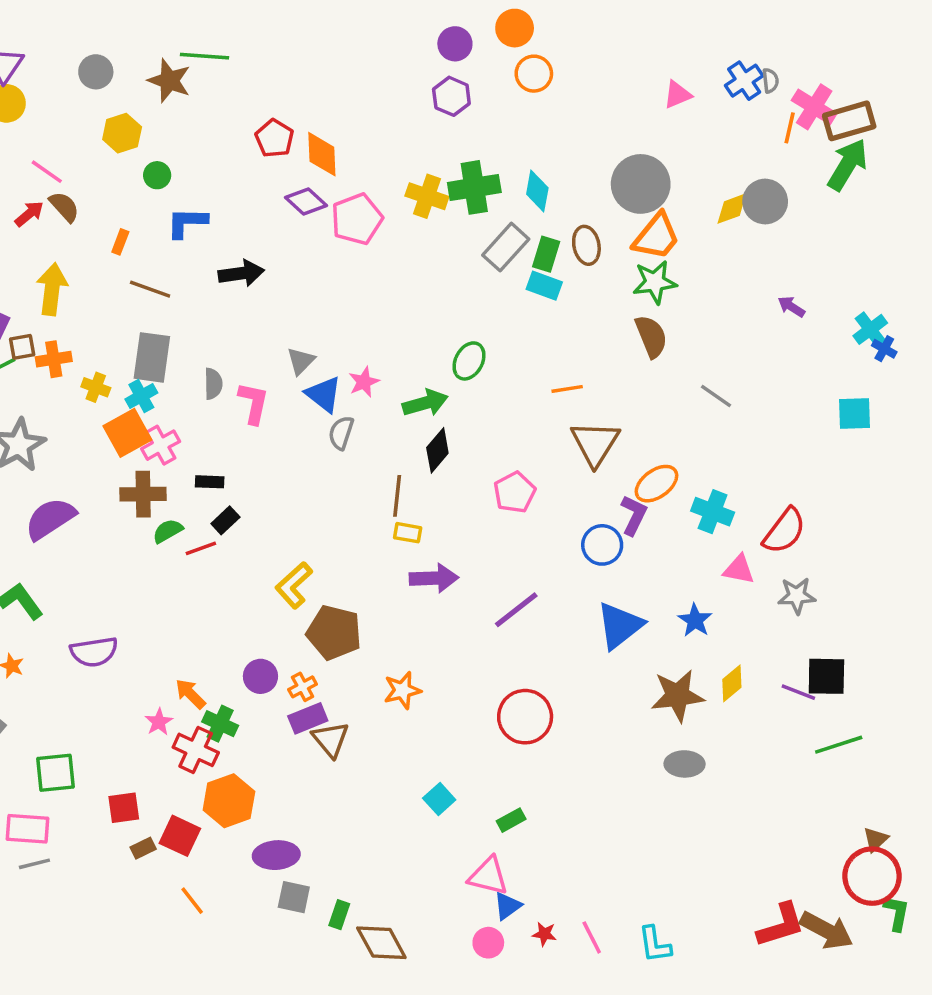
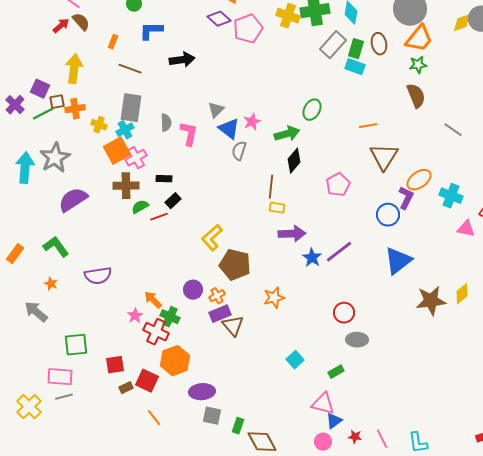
green star: (655, 282) -> (418, 65), size x0.7
blue star: (695, 620) -> (312, 258), moved
red circle: (525, 717) -> (344, 313), size x0.7
gray ellipse: (685, 764) -> (357, 340), moved

